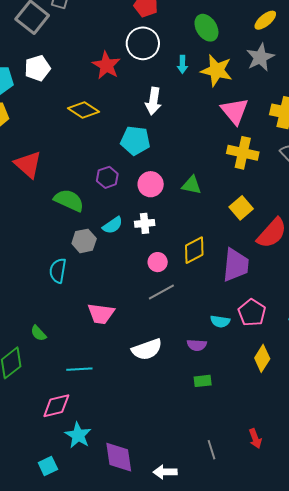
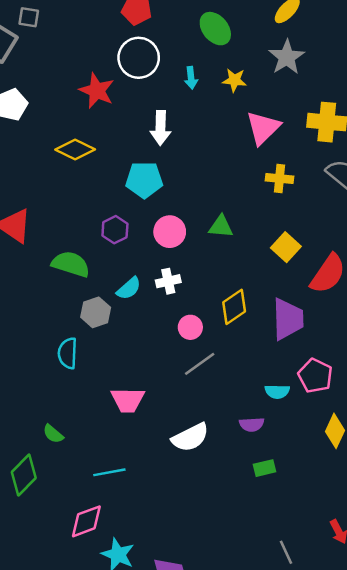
yellow star: (217, 70) -> (234, 80), size x0.6
pink triangle: (235, 111) -> (263, 128), turned 32
yellow cross: (243, 153) -> (279, 178), size x0.7

